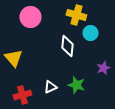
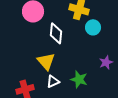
white diamond: (67, 46) -> (56, 33), moved
yellow triangle: (13, 58) -> (46, 61), moved

